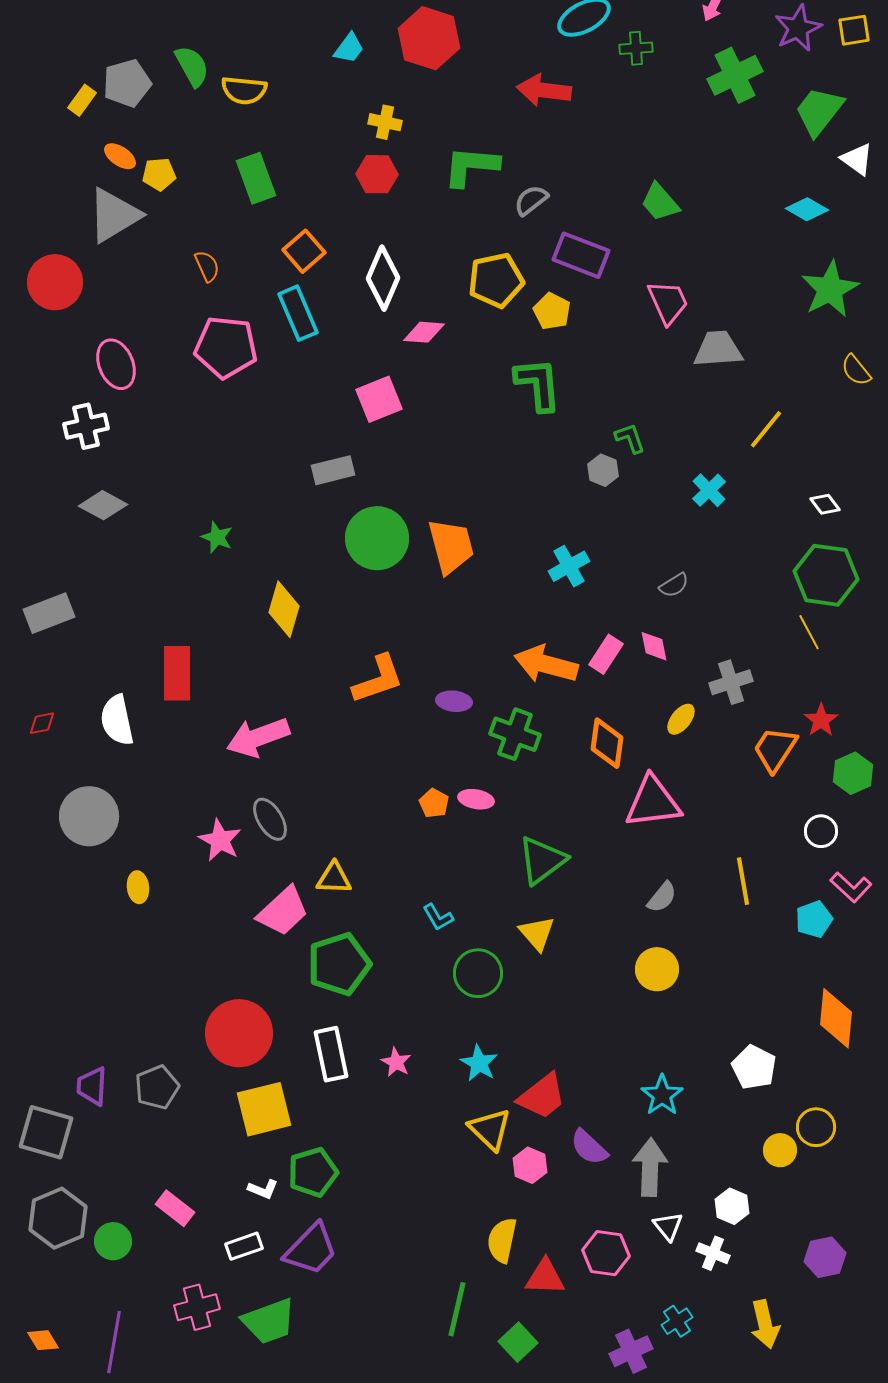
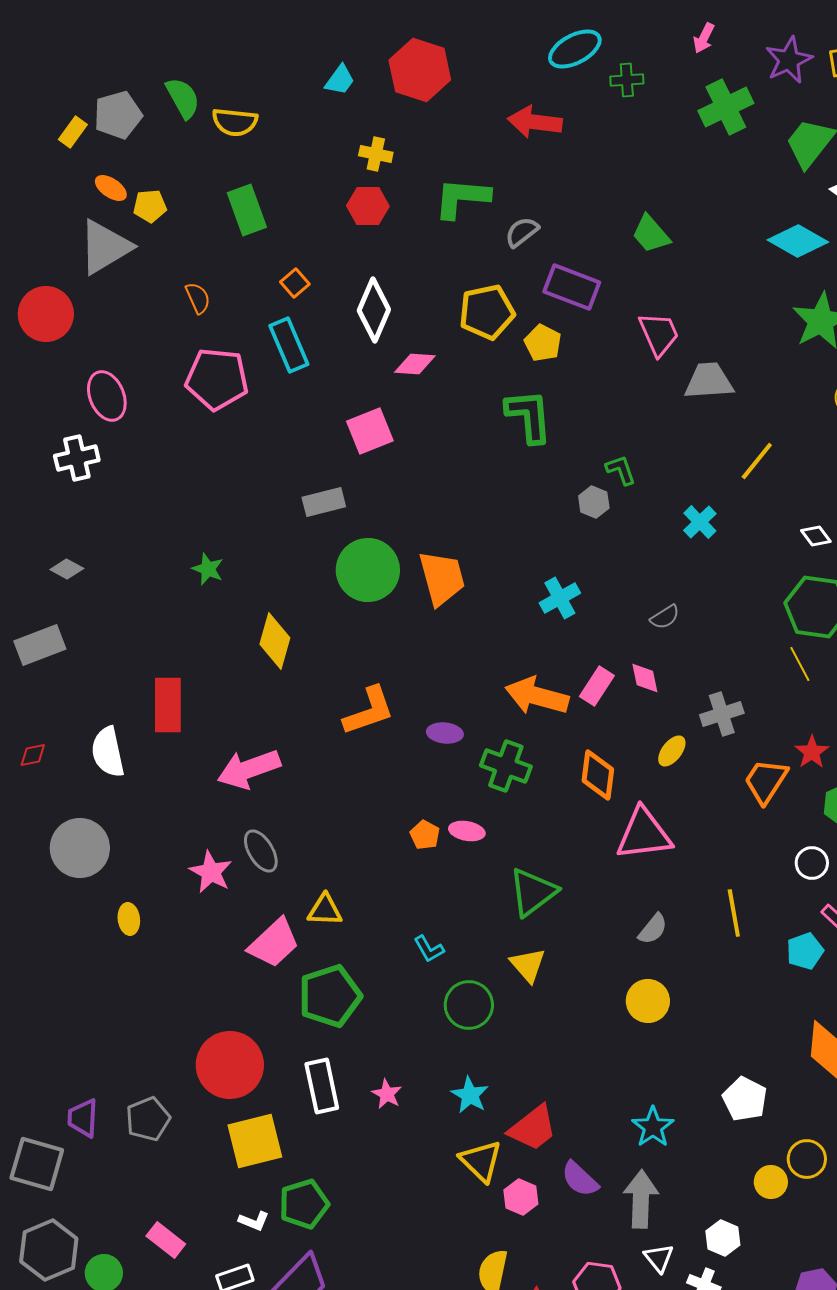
cyan diamond: (807, 209) -> (798, 241), size x1.4
orange square: (304, 251) -> (295, 283), size x0.7
gray diamond: (103, 505) -> (67, 569), moved, size x0.7

